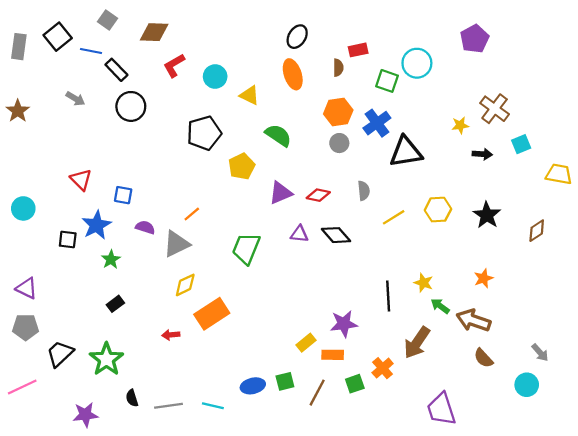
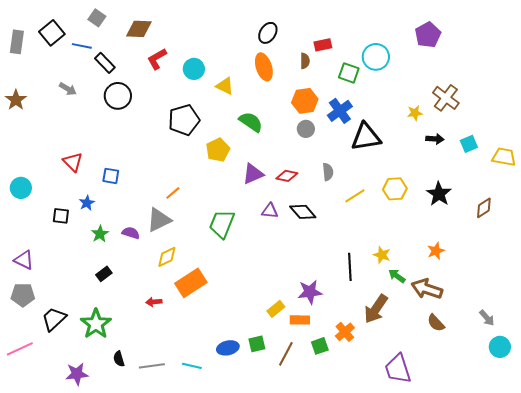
cyan square: (521, 144) -> (469, 144), moved
blue star: (96, 225) -> (87, 203), size x0.6
purple semicircle: (145, 227) -> (131, 233), moved
cyan circle: (527, 385) -> (500, 347), moved

